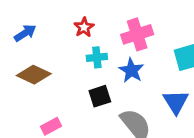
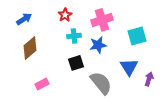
blue star: (131, 70) -> (98, 45), turned 30
brown diamond: (34, 75) -> (30, 48), turned -65

